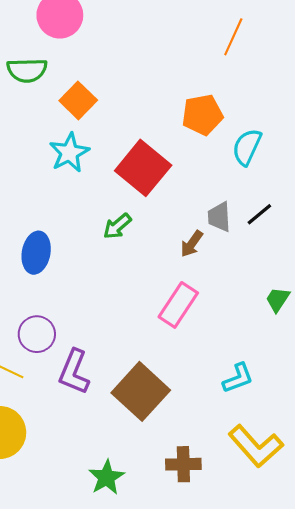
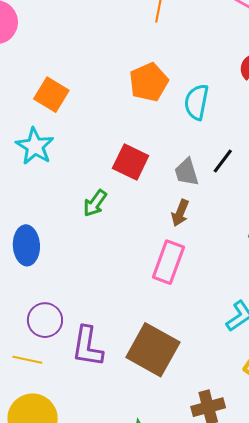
orange square: (78, 100) -> (51, 95), moved
red square: (143, 168) -> (131, 162), moved, size x0.7
brown arrow: (192, 244) -> (180, 213), moved

